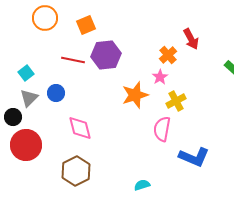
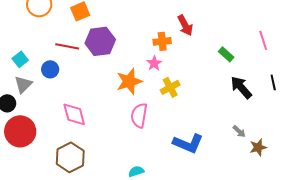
orange cross: (168, 55) -> (162, 41), turned 36
blue circle: (56, 93) -> (50, 69), moved
pink semicircle: (162, 129) -> (139, 115), moved

